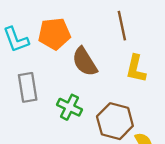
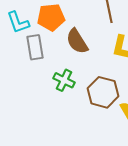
gray rectangle: (28, 87) -> (35, 47), moved

